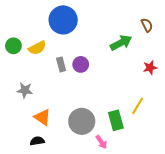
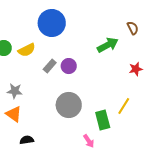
gray rectangle: (61, 64) -> (50, 66), turned 56
orange triangle: (42, 117) -> (14, 114), moved
gray circle: (82, 121) -> (69, 105), moved

